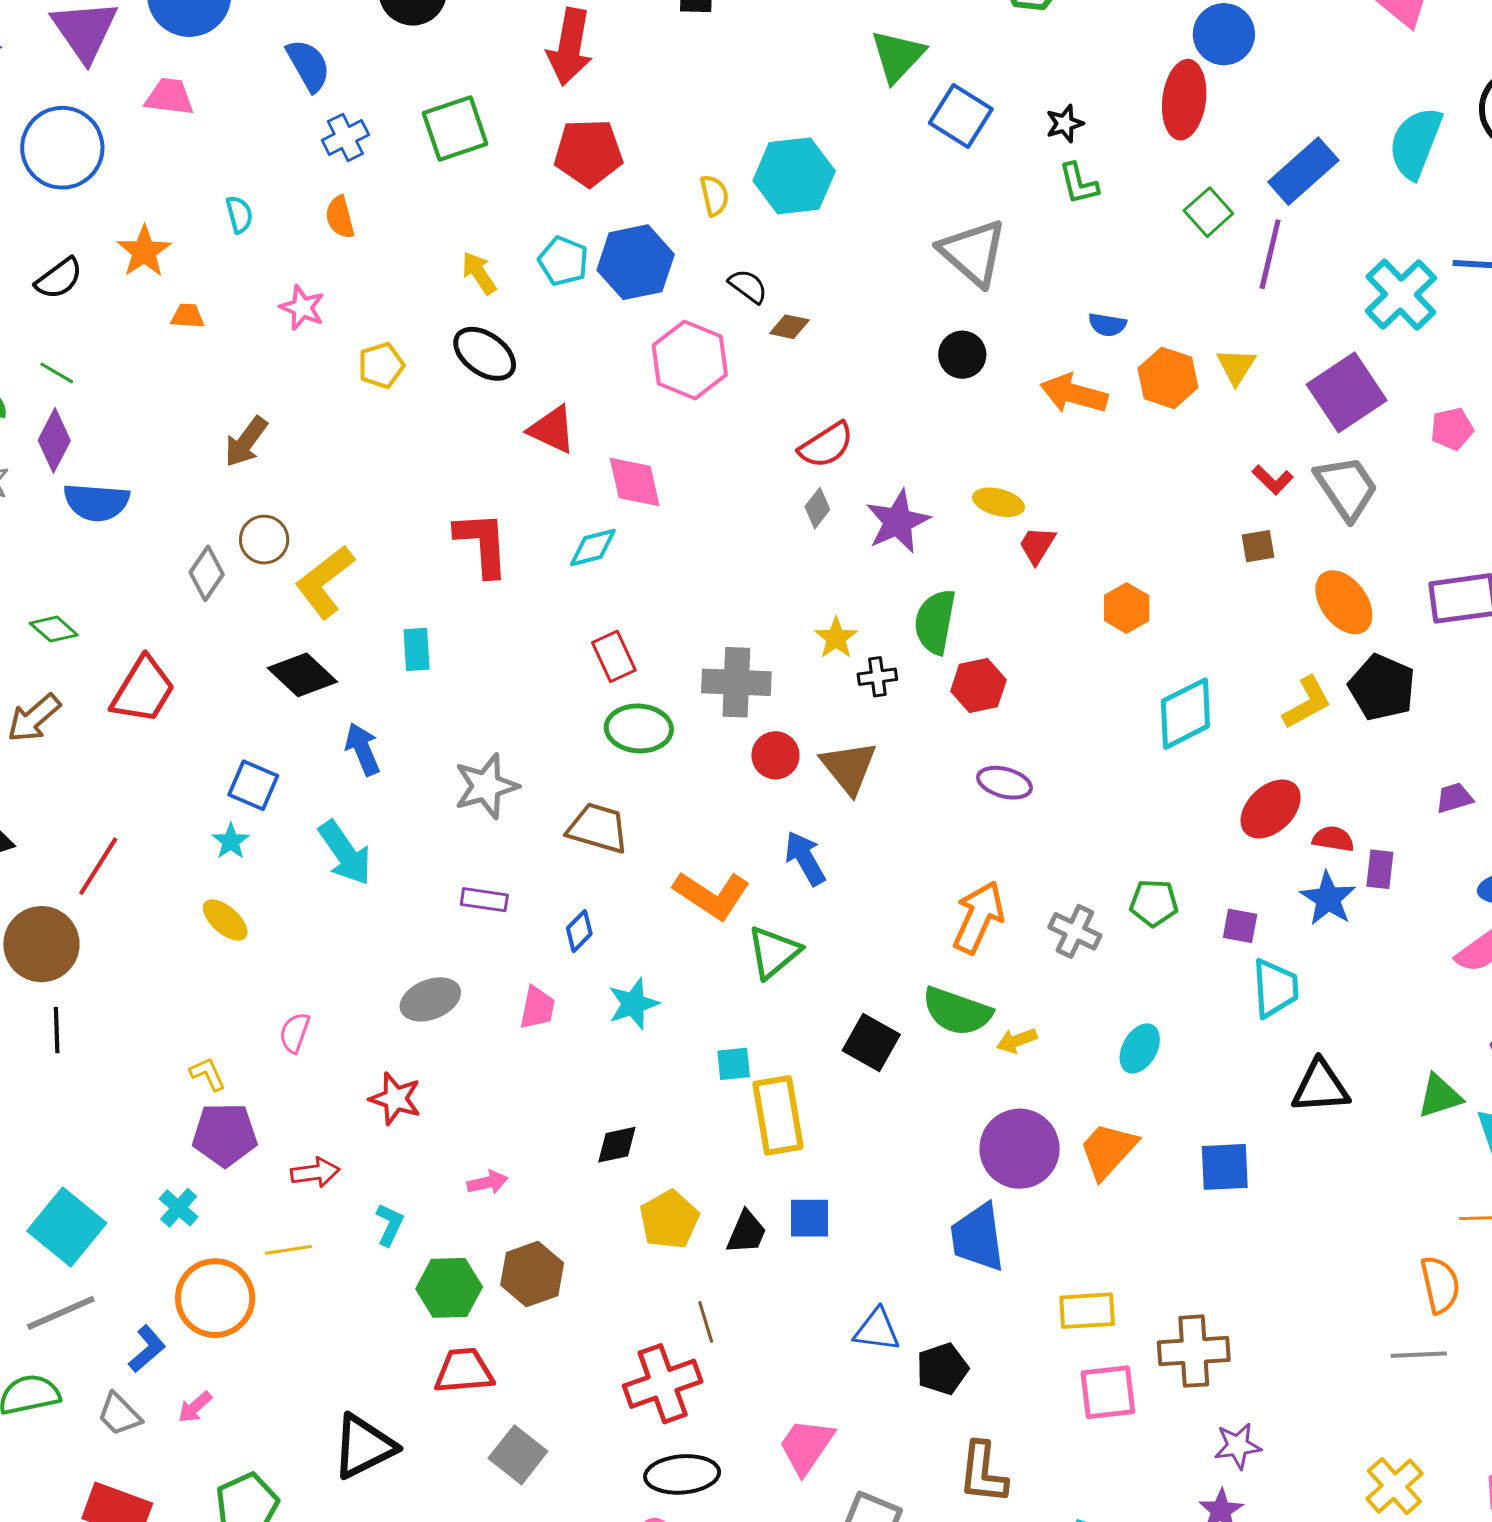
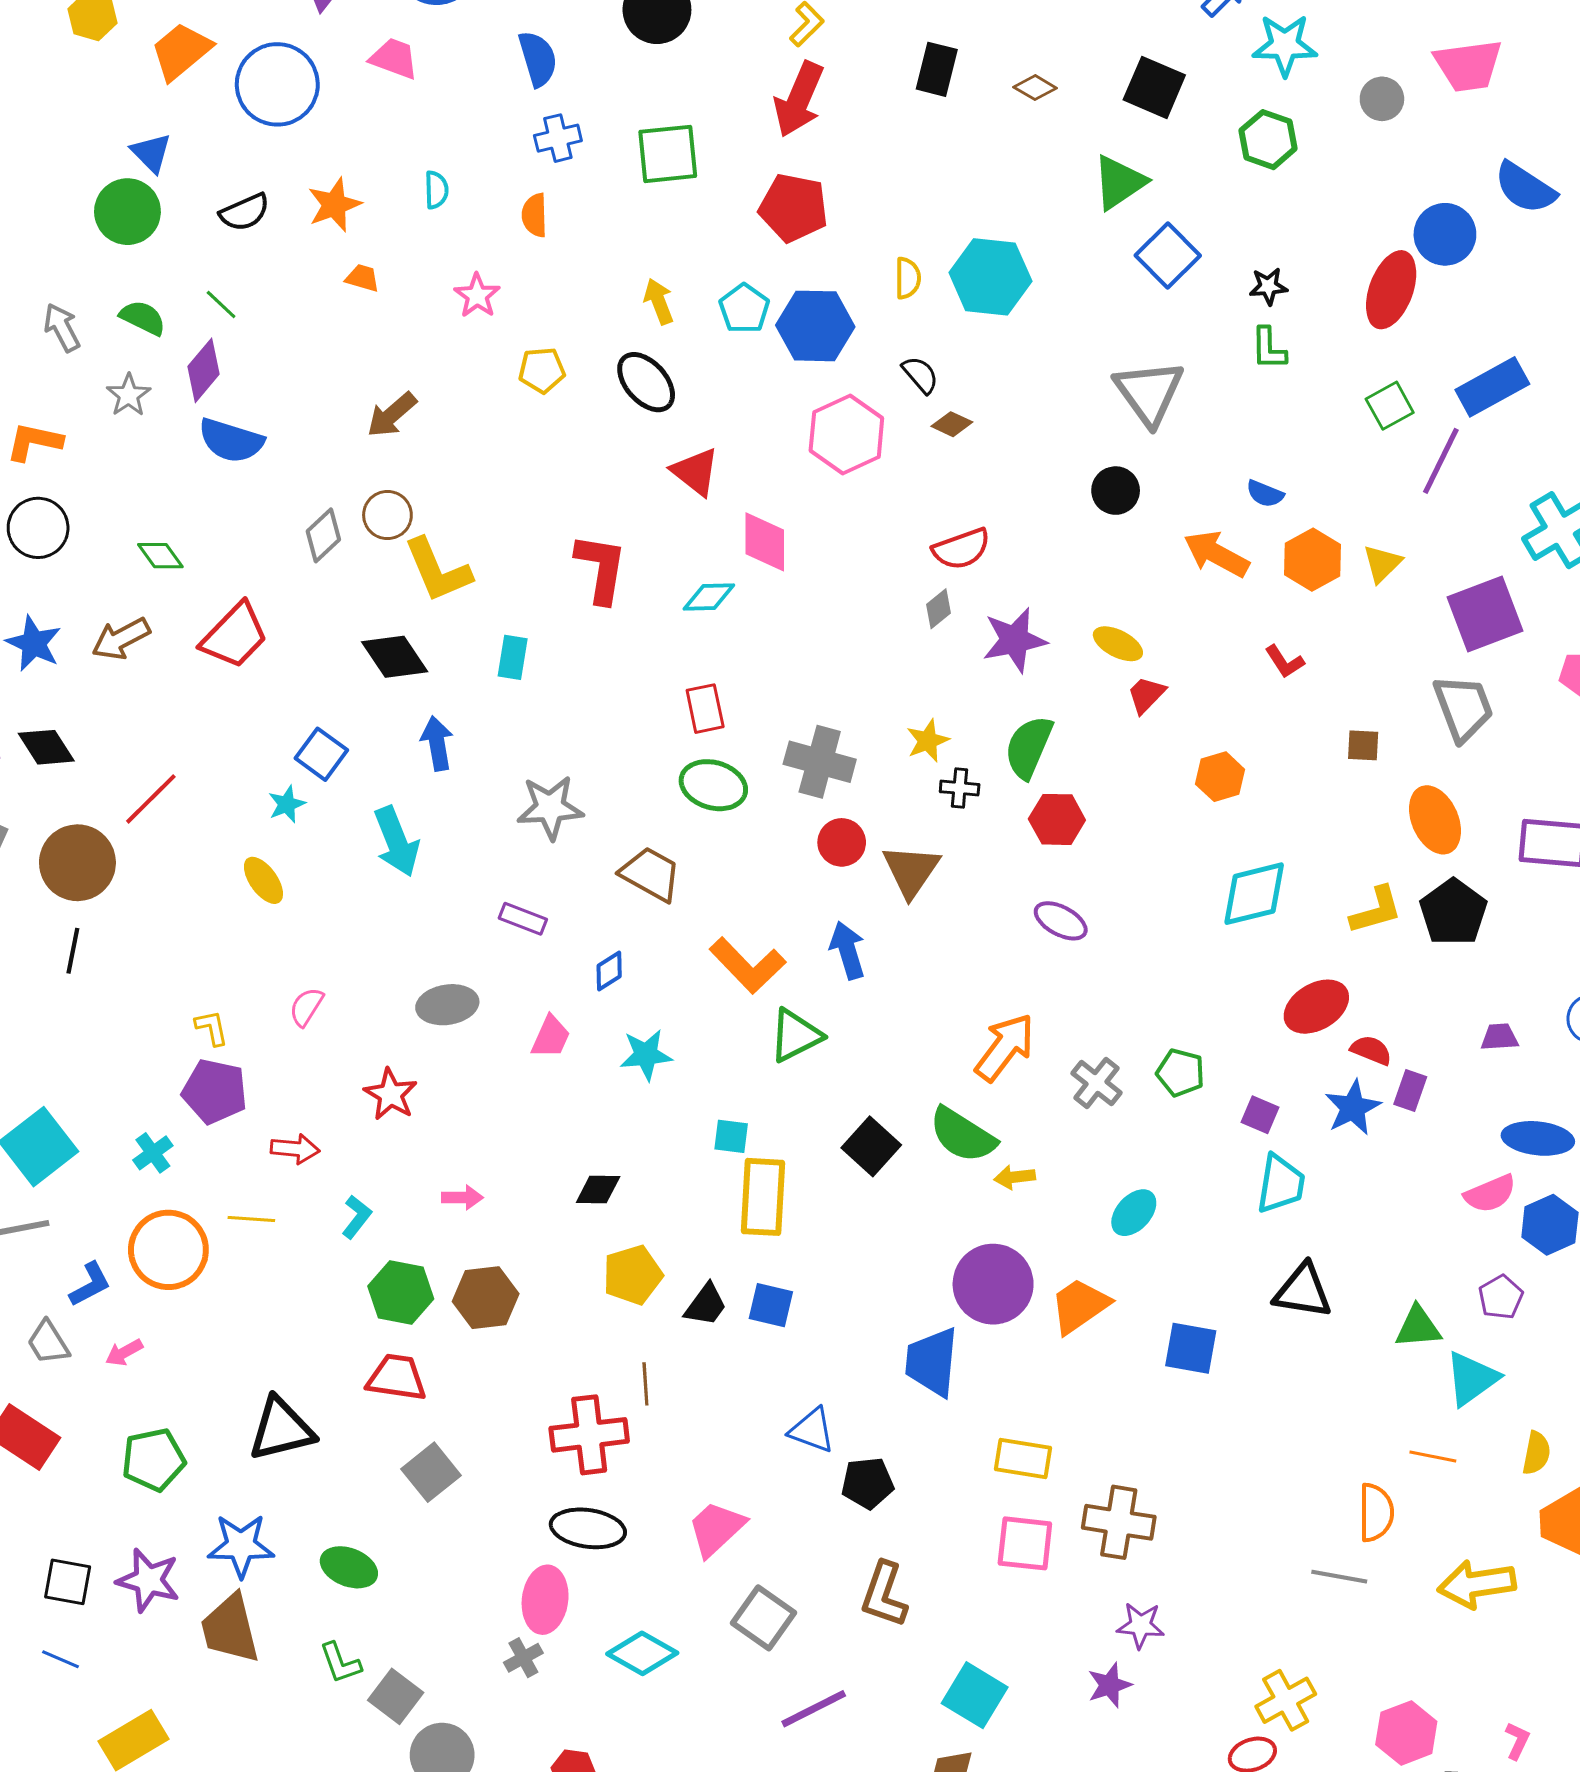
red L-shape: (1273, 480) -> (1285, 662), moved
yellow L-shape: (325, 582) -> (438, 570), turned -88

